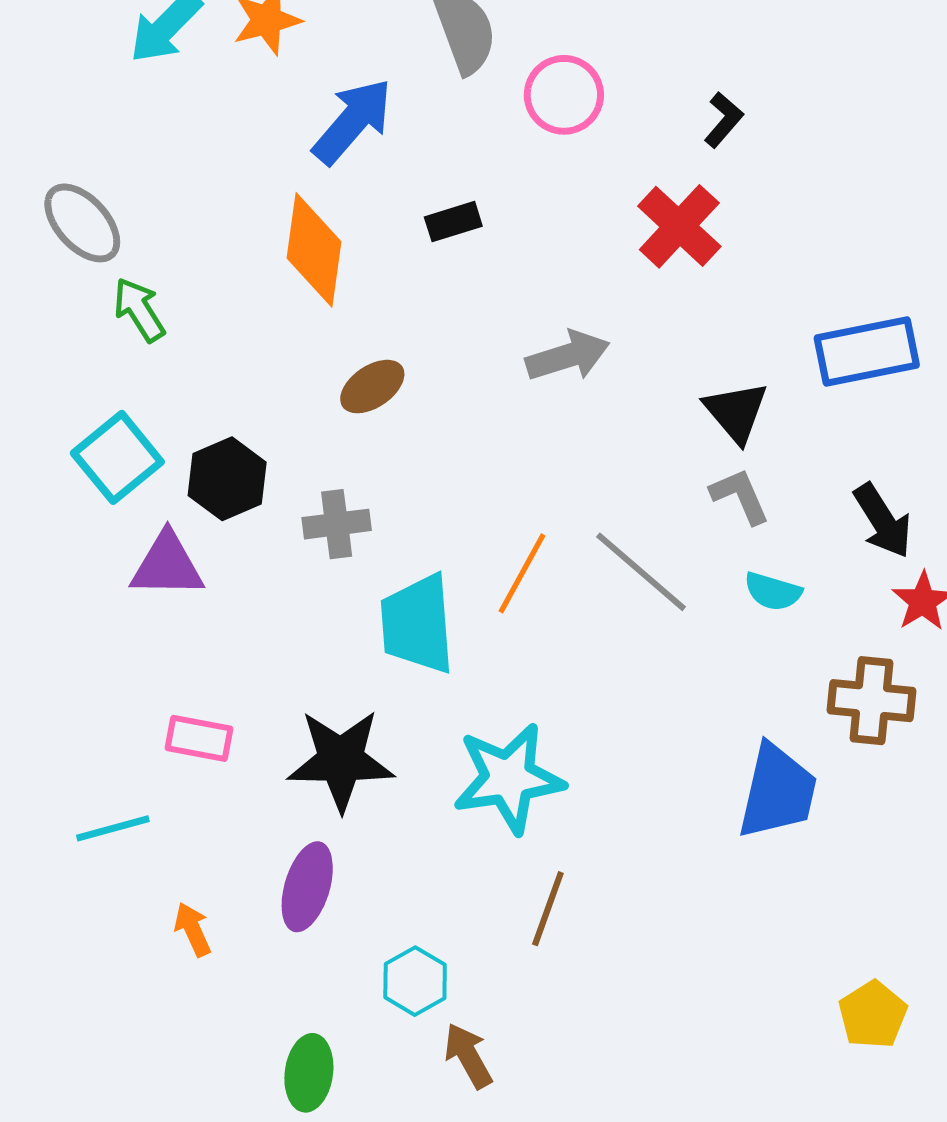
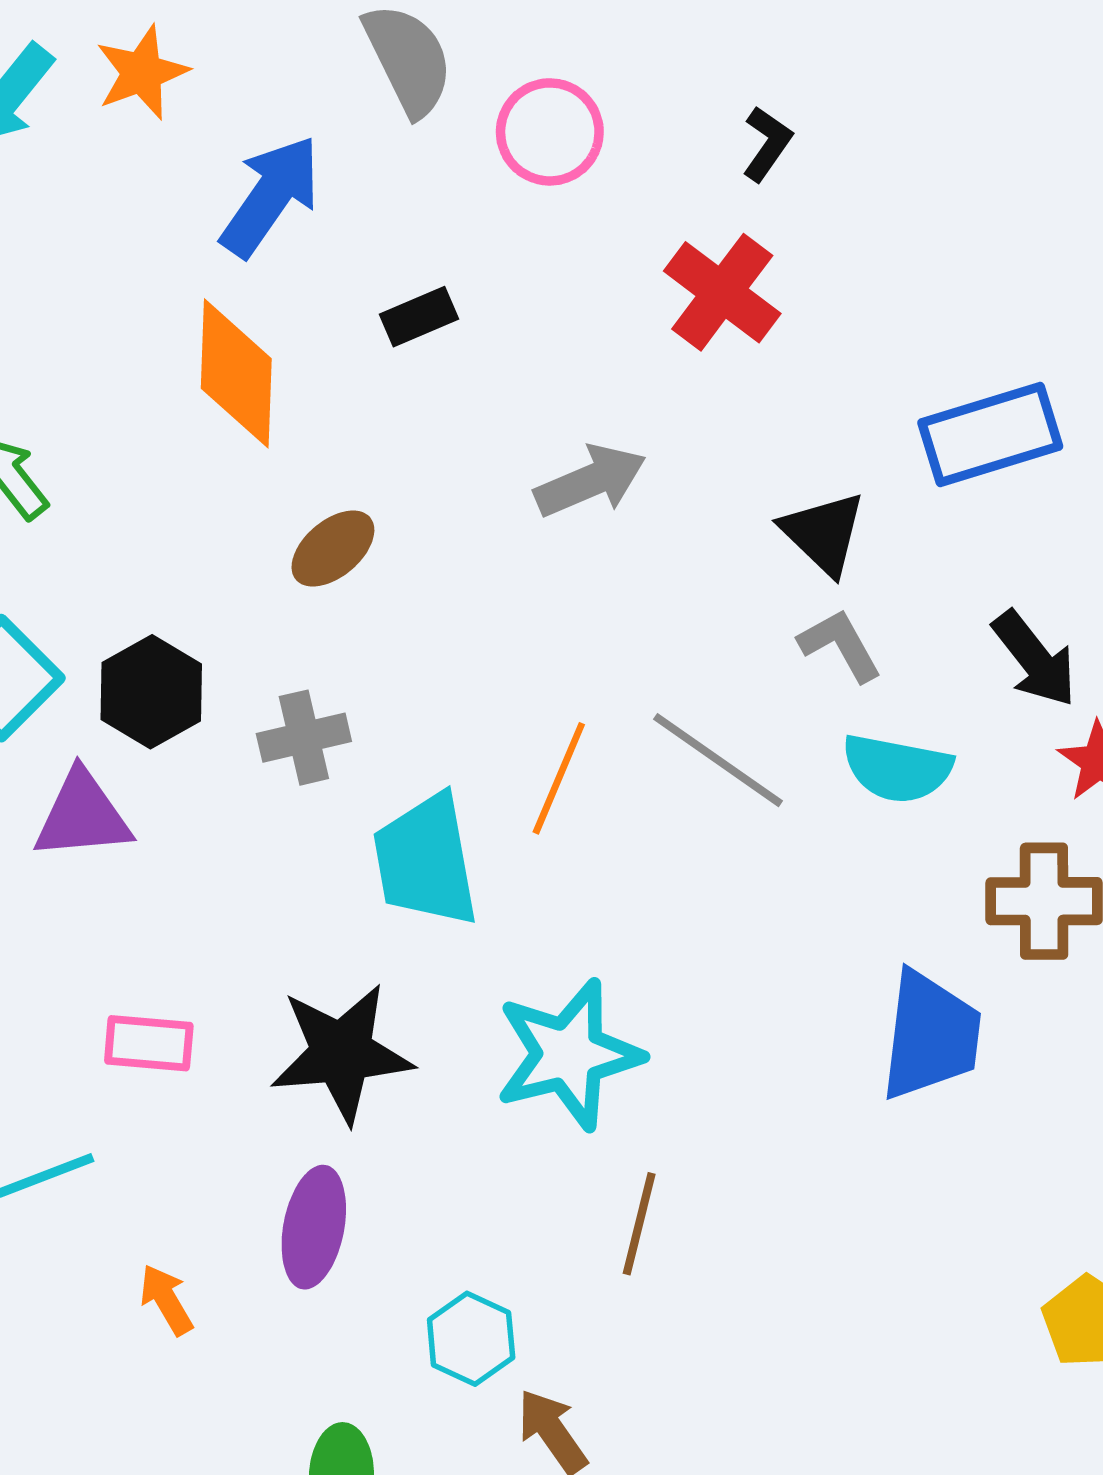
cyan semicircle: (773, 591) -> (897, 768), size x1.4

